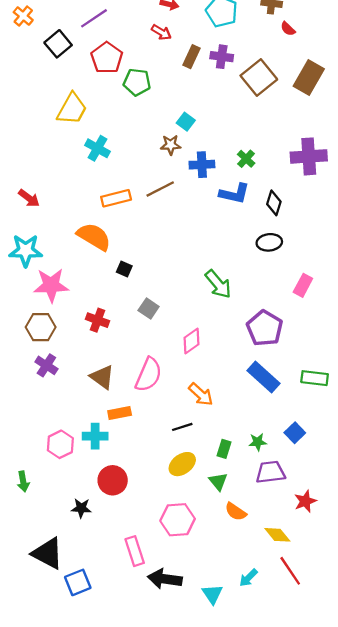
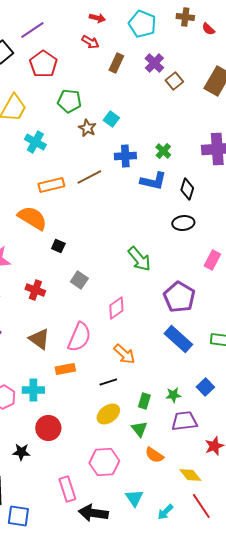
red semicircle: (288, 29) -> (208, 29), moved
purple cross: (222, 57) -> (154, 63), moved, turned 36
brown square: (259, 78) -> (174, 81), size x0.6
green pentagon: (137, 82) -> (69, 101), moved
brown star: (171, 145) -> (87, 128), moved, turned 30
orange rectangle: (120, 413) -> (65, 369), moved
blue square: (78, 582) -> (18, 516), turned 30
cyan triangle: (212, 594) -> (134, 498), moved

